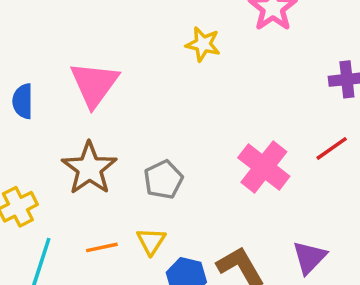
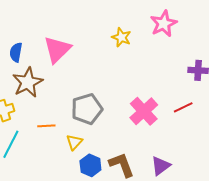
brown star: (89, 168) -> (28, 82), moved
gray pentagon: (163, 180) -> (87, 109), size x1.4
orange line: (102, 247) -> (46, 126), moved

